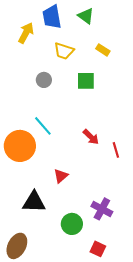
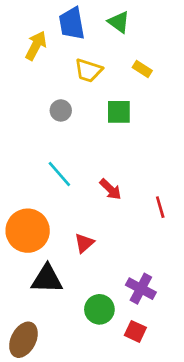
red arrow: (91, 137) -> (110, 189), moved
orange circle: (20, 146) -> (28, 231), moved
red square: (98, 249) -> (135, 331), moved

